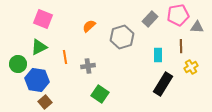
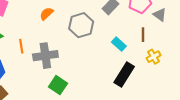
gray triangle: (197, 27) -> (160, 15), turned 32
cyan rectangle: (158, 55) -> (119, 44), turned -48
gray cross: (88, 66) -> (45, 56), size x1.6

